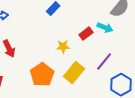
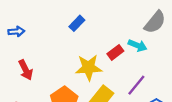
yellow star: (63, 47) -> (89, 68), size x1.6

